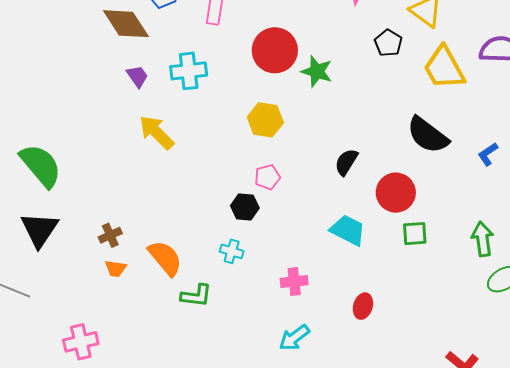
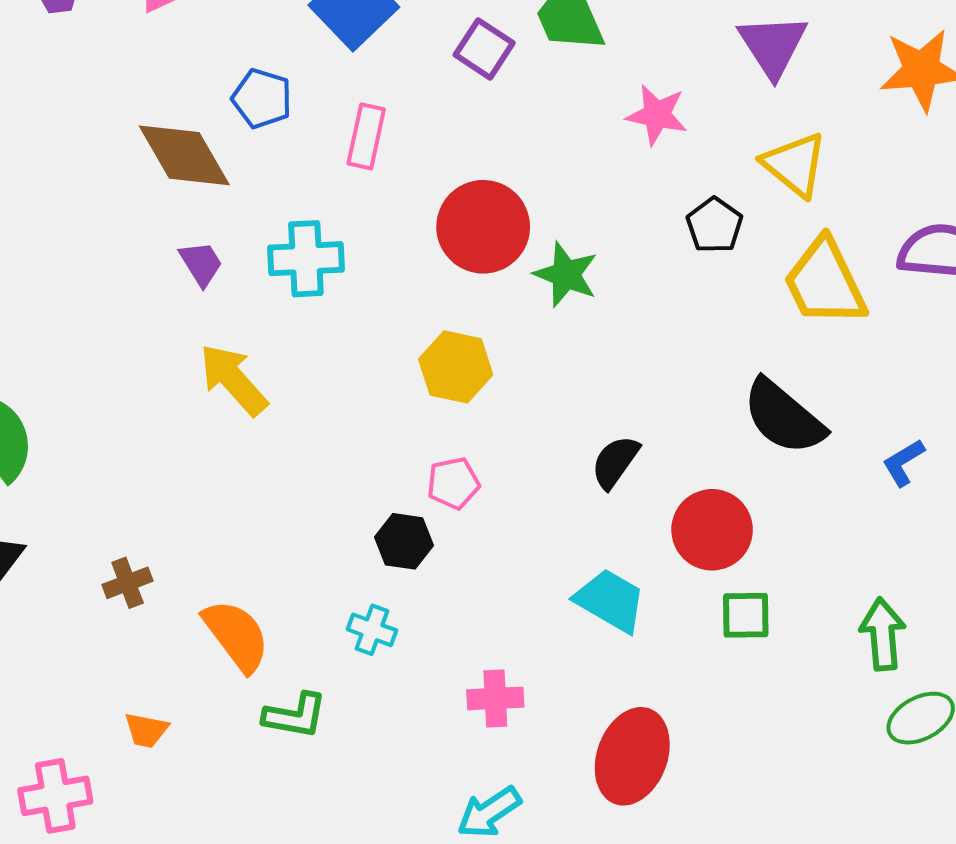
orange trapezoid: (116, 268) -> (146, 730), moved
red ellipse: (363, 306) -> (632, 756), size x1.8

